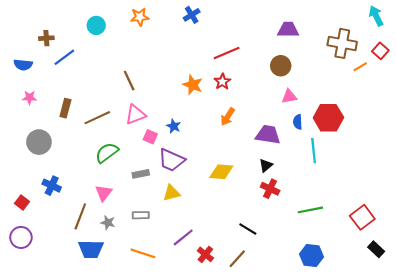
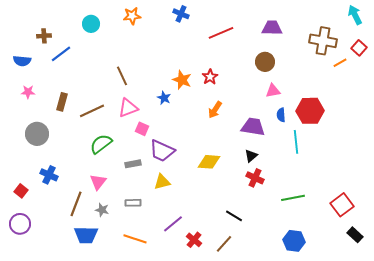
blue cross: (192, 15) -> (181, 14), turned -35
red line: (227, 53) -> (221, 33), moved
blue star: (174, 126) -> (164, 98), moved

